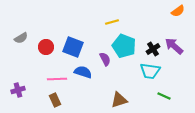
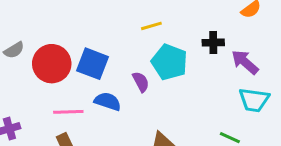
red circle: (46, 47) -> (52, 64), size x1.6
black cross: (153, 49) -> (213, 43), moved, turned 32
cyan trapezoid: (150, 71) -> (254, 100), moved

